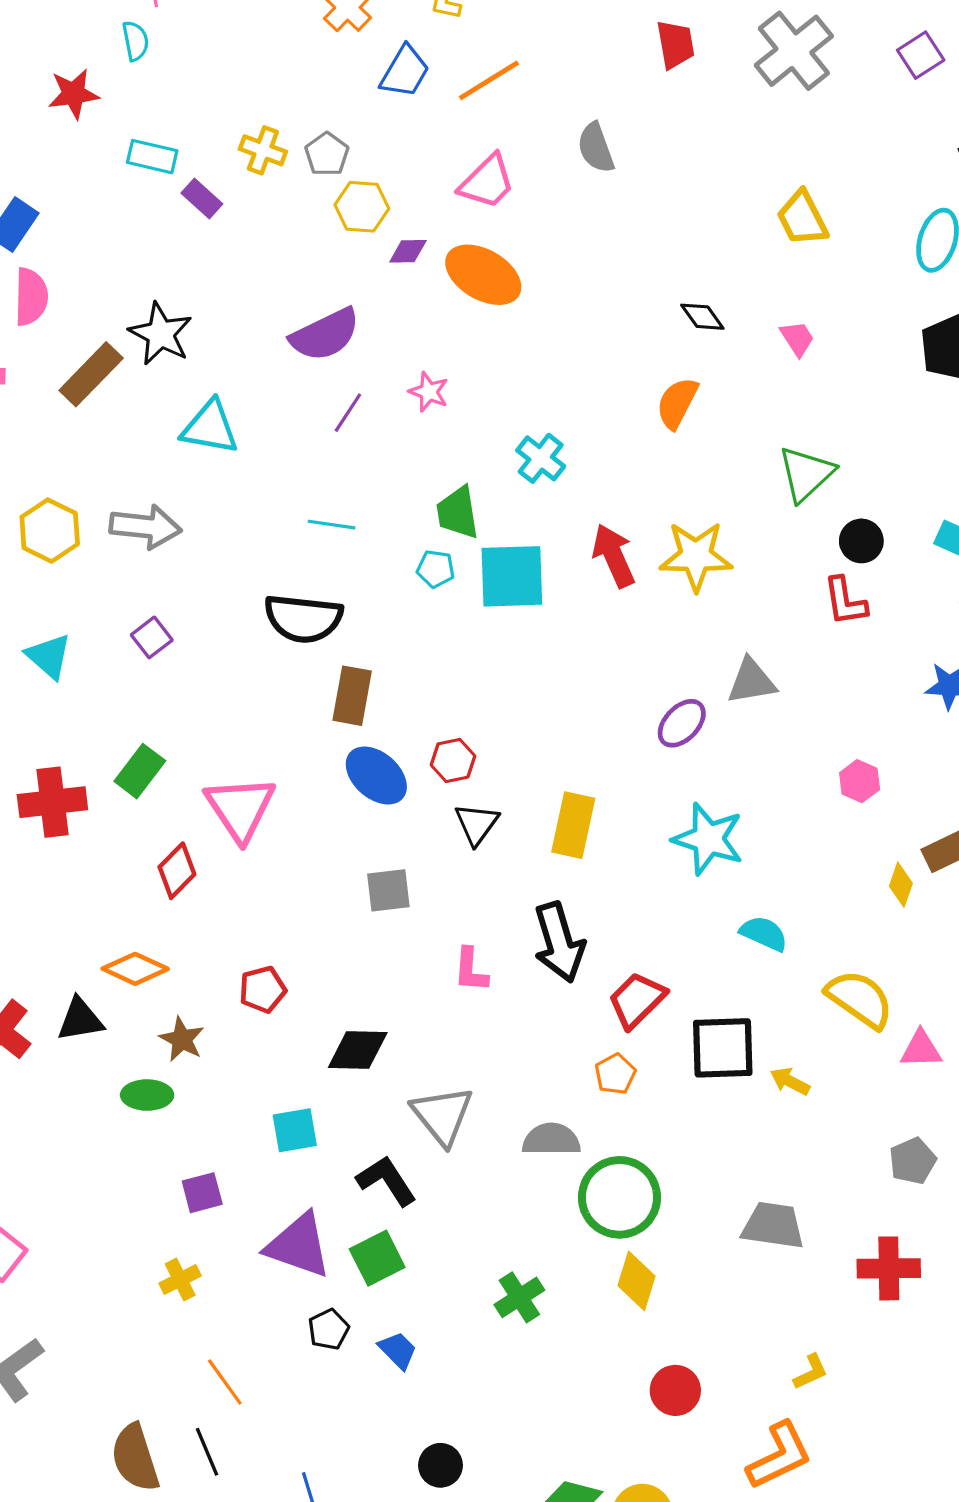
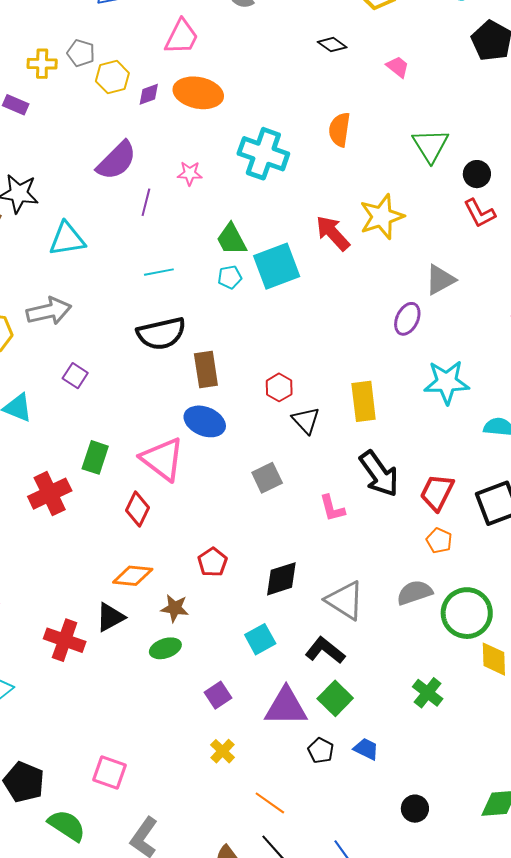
black diamond: (702, 317) -> (332, 45), moved
cyan cross: (541, 458) -> (263, 154), moved, size x1.6
blue ellipse: (376, 775) -> (205, 421), moved

